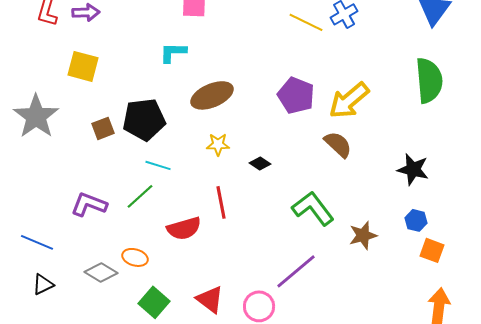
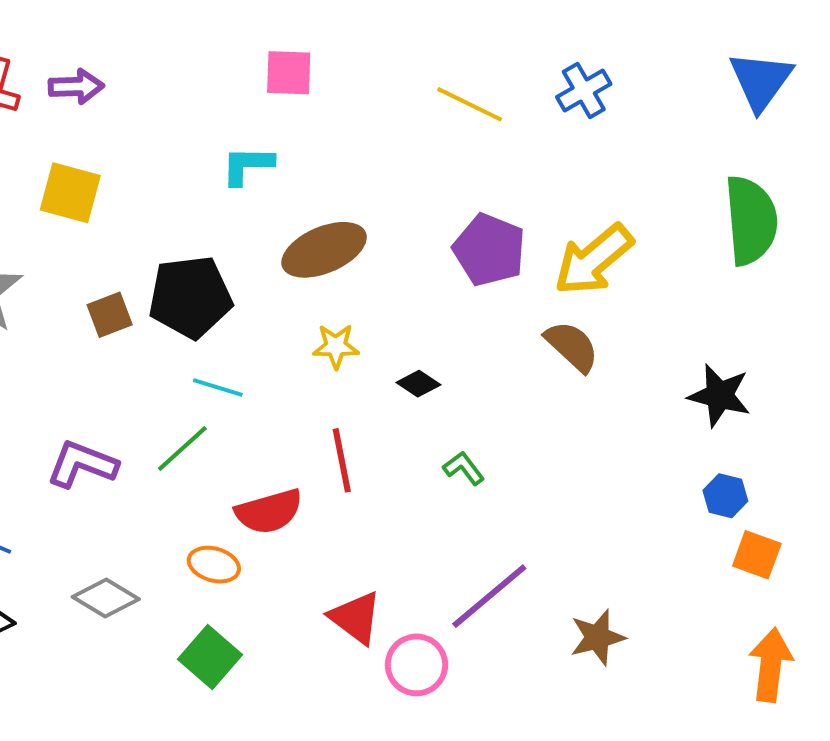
yellow line: (306, 22) -> (470, 104), moved
green L-shape: (313, 208) -> (464, 468), moved, size x0.5
brown star: (363, 235) -> (597, 637), moved
orange ellipse: (135, 257) -> (214, 565), moved
red triangle: (210, 299) -> (356, 618), moved

